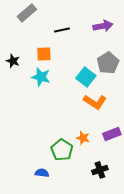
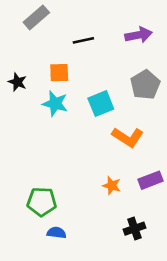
cyan square: (86, 77) -> (101, 104), moved, turned 30
green pentagon: (62, 150) -> (42, 202), moved, turned -30

